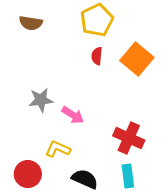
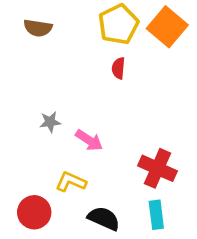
orange square: (137, 59) -> (167, 27), moved
gray star: (41, 100) -> (50, 122), size x0.7

